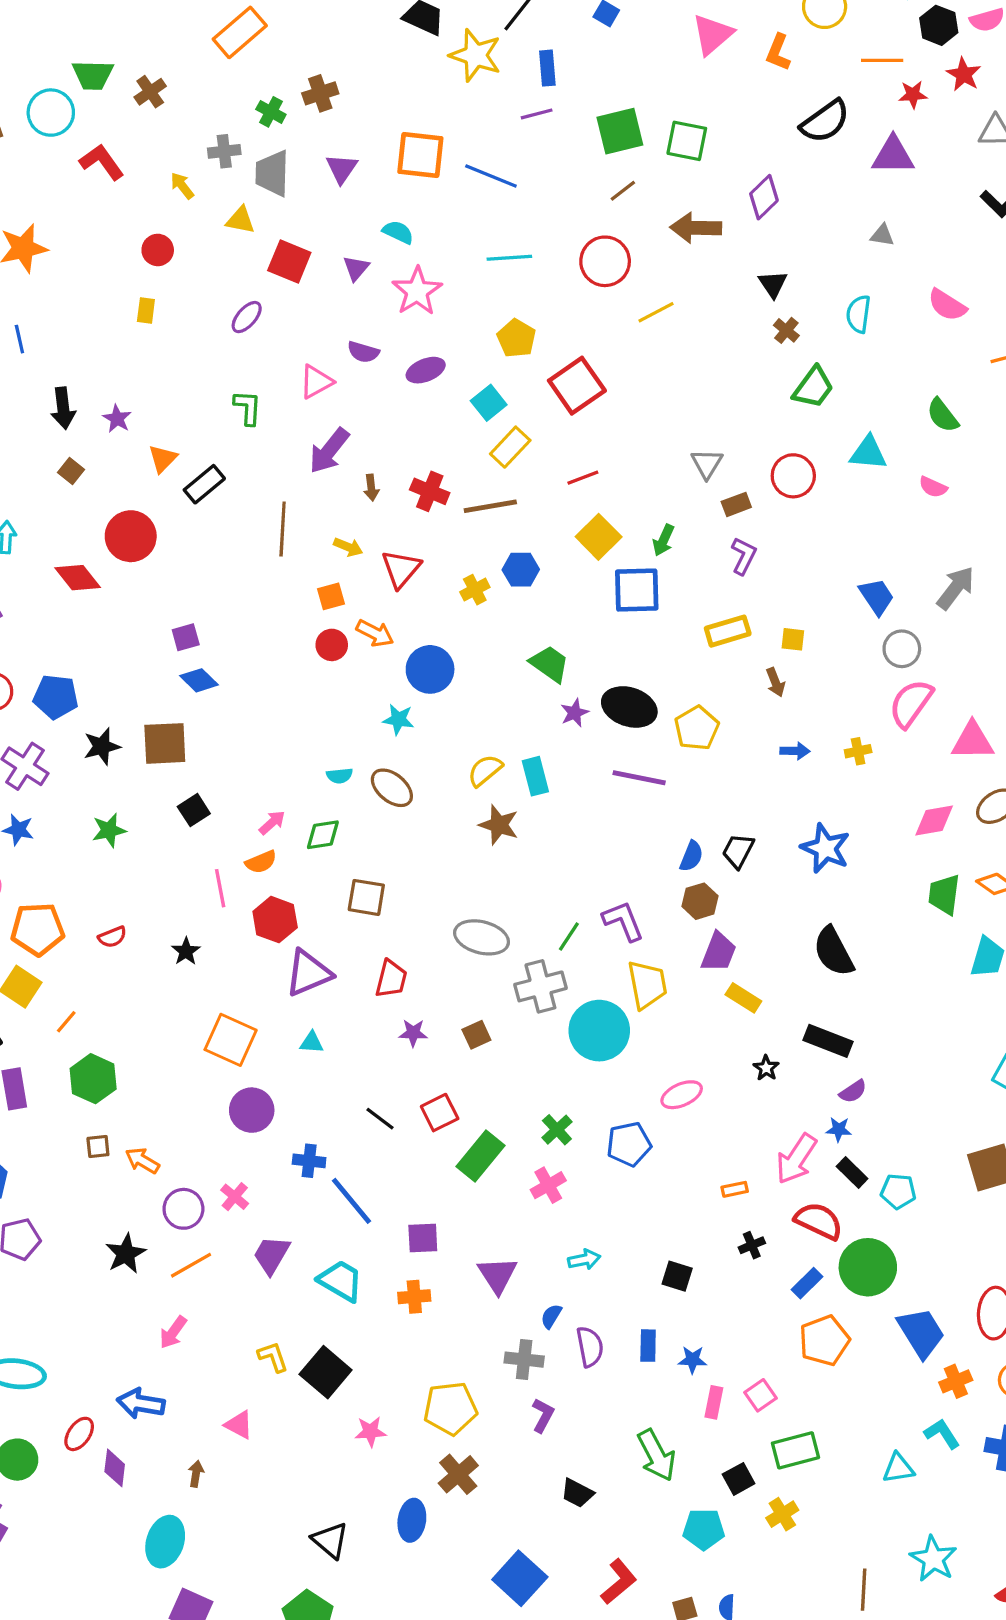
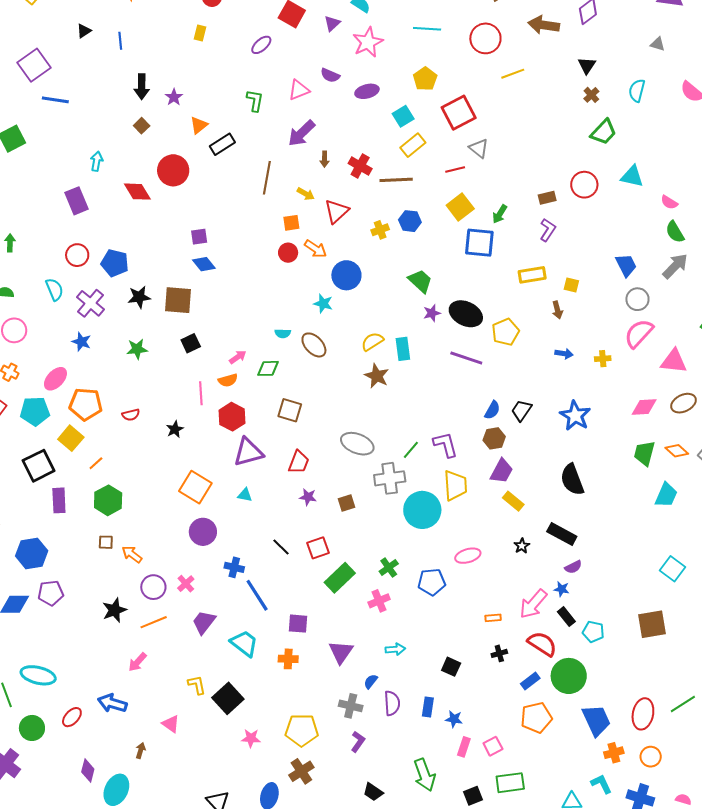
green semicircle: (943, 415) -> (675, 232), moved
gray triangle: (707, 464) -> (479, 148), moved, turned -30
purple diamond: (115, 1468) -> (88, 771), moved

